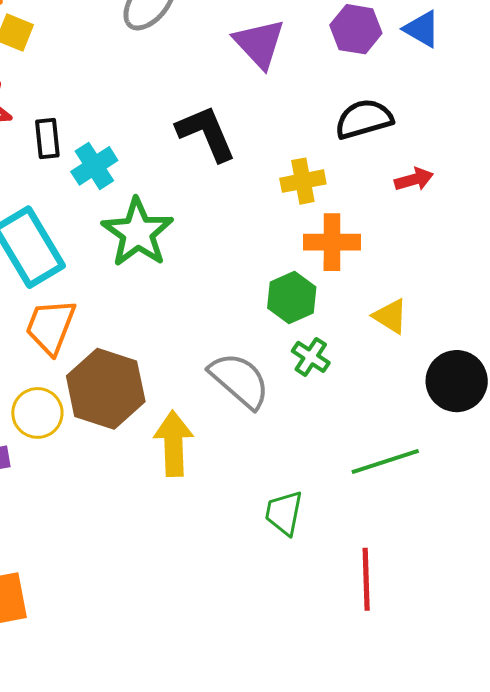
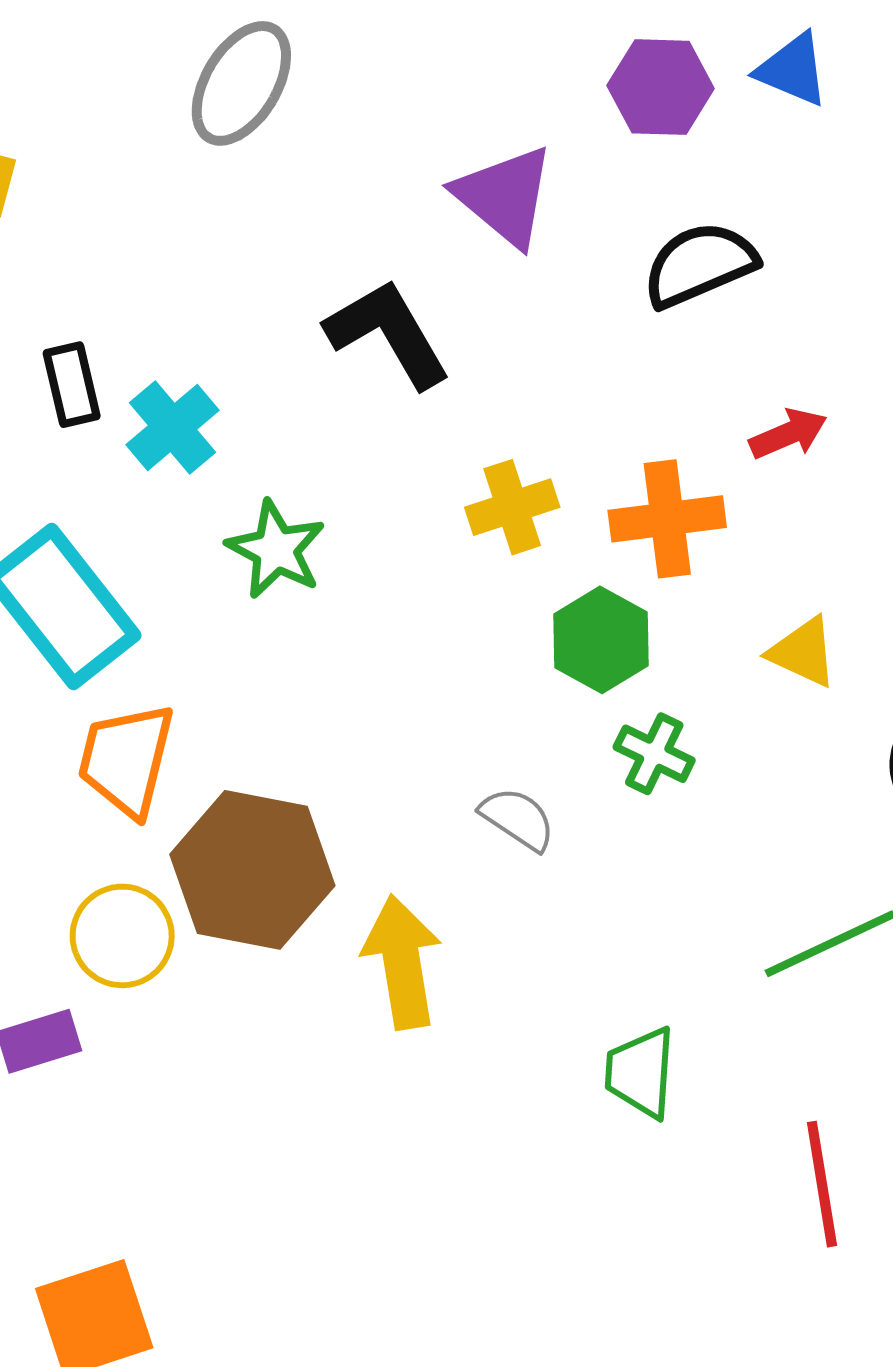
purple triangle: (259, 43) -> (505, 196), moved
red arrow: (414, 179) -> (788, 434), moved
yellow cross: (303, 181) -> (512, 507), moved
green star: (138, 233) -> (276, 550), size x0.7
gray semicircle: (239, 380) -> (518, 819), size x0.6

